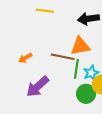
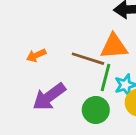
green circle: (86, 94) -> (96, 110), moved

